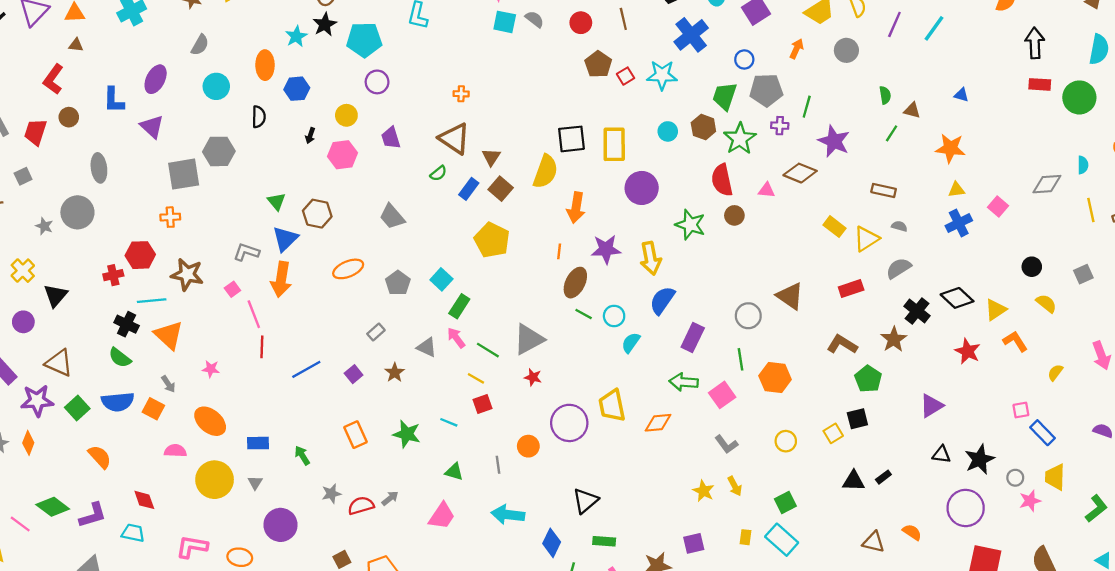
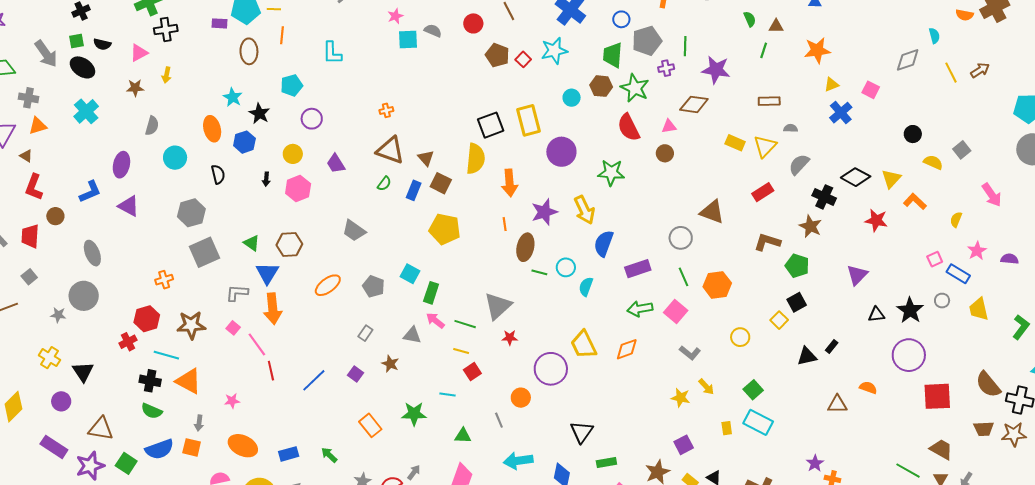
black star: (325, 24) -> (259, 113), moved
cyan pentagon: (364, 40) -> (292, 85), size x0.7
brown triangle: (76, 45) -> (26, 156), moved, turned 40
blue L-shape: (114, 100) -> (90, 192), turned -100
gray square: (184, 174) -> (204, 252), moved
brown circle: (734, 215) -> (665, 153), moved
gray square: (1083, 274) -> (962, 150), moved
cyan line: (152, 301) -> (166, 355), turned 35
purple rectangle: (693, 337) -> (638, 269), turned 60
gray arrow: (168, 384) -> (199, 423), turned 56
gray circle: (1015, 478) -> (942, 301), moved
pink star: (1030, 501) -> (977, 251), moved

